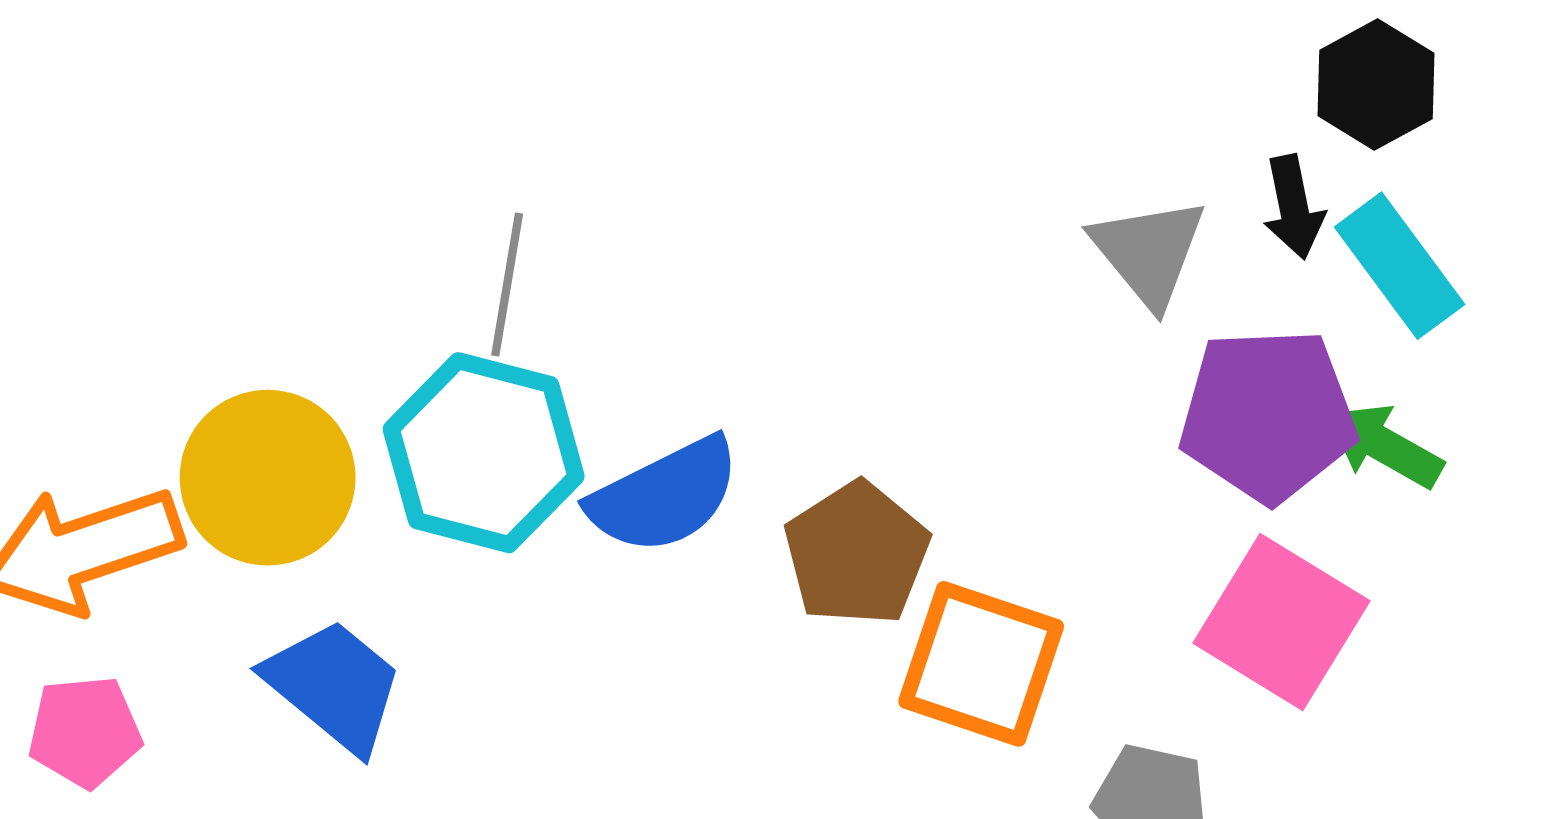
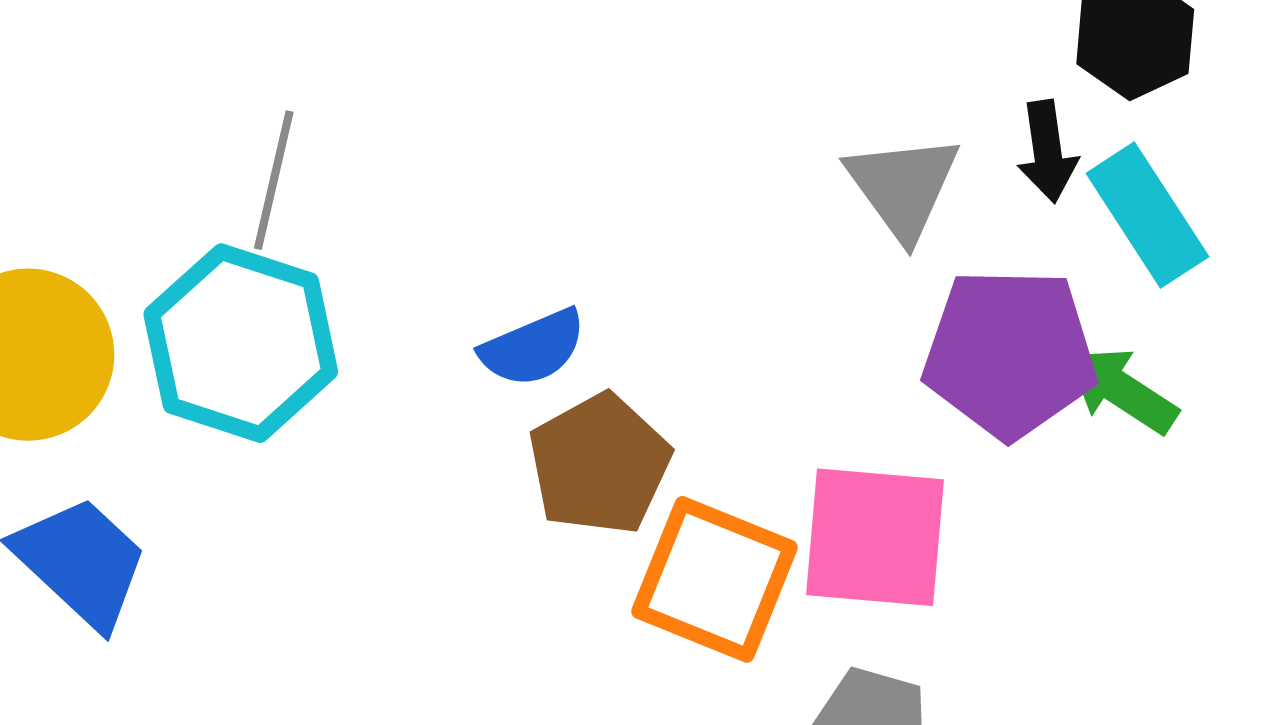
blue semicircle: (665, 496) -> (533, 348), moved, size x0.7
pink square: (1281, 622) -> (875, 537), moved, turned -30

